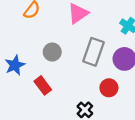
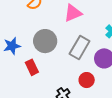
gray circle: (52, 52) -> (45, 41), size x1.5

